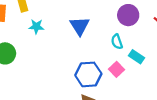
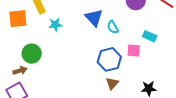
cyan semicircle: (117, 42) -> (113, 27), moved
pink square: (117, 69) -> (134, 51), turned -32

